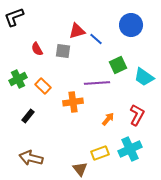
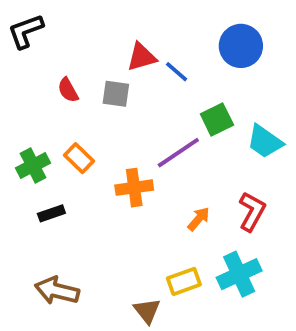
green cross: (18, 79) -> (33, 166), moved
purple line: (97, 83) -> (178, 153), turned -30
black rectangle: (28, 116) -> (51, 213), turned 32

